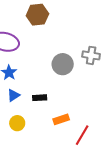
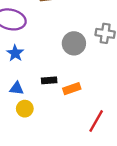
blue triangle: (13, 95) -> (17, 88), moved, turned 40
orange rectangle: (61, 119) -> (72, 89), moved

